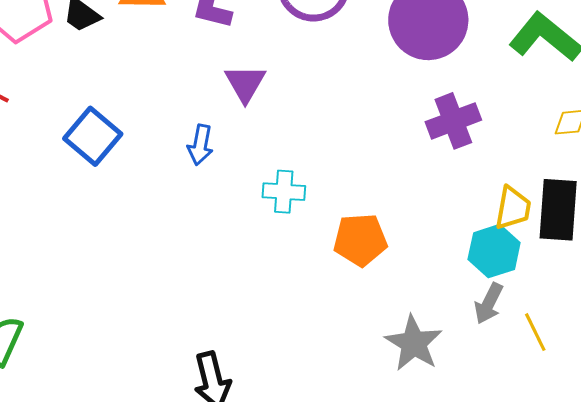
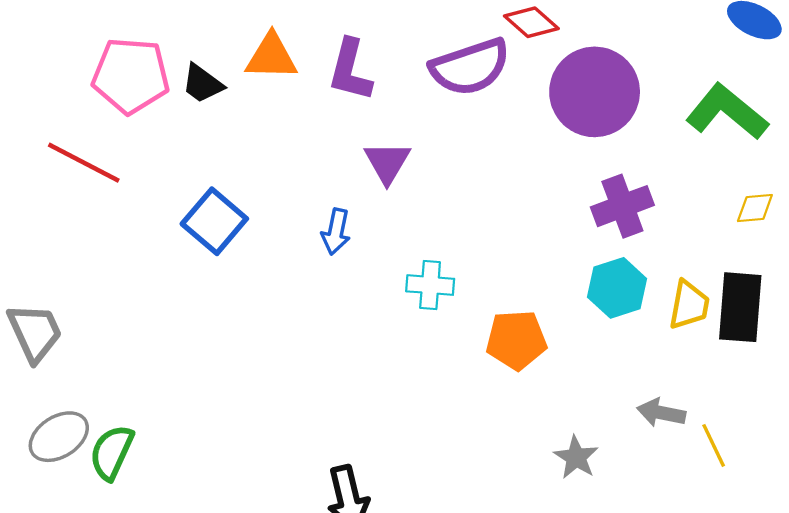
cyan hexagon: (494, 251) -> (617, 288), moved
gray arrow: (489, 303) -> (661, 413), turned 75
gray star: (414, 343) -> (576, 457), size x0.7

